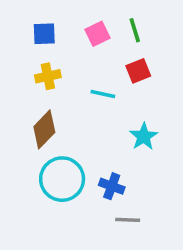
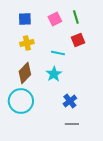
cyan star: (144, 137) -> (54, 74), moved
cyan circle: (62, 179) -> (21, 101), moved
blue cross: (112, 186) -> (70, 101), moved, turned 32

